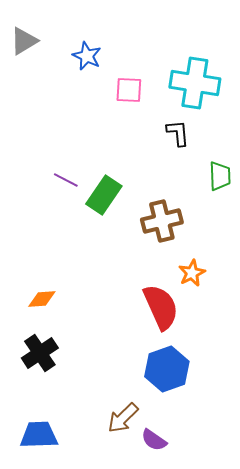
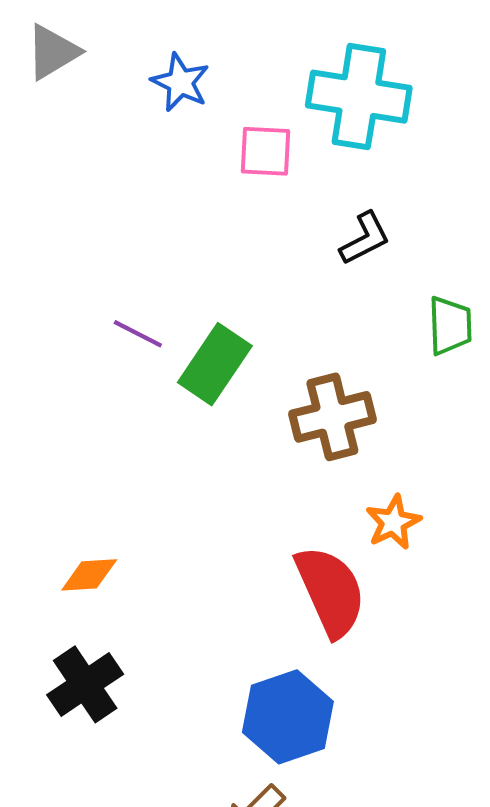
cyan cross: (195, 83) -> (359, 97), moved
black L-shape: (178, 133) -> (365, 238), turned 68
blue hexagon: (167, 369) -> (288, 717), moved

